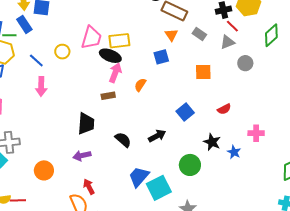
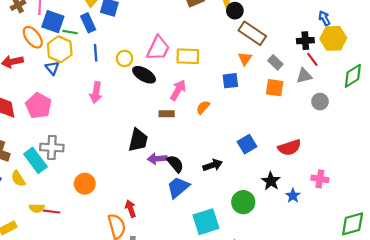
black ellipse: (110, 56) -> (144, 75), moved
blue line: (36, 60) -> (96, 53), moved, turned 35
orange square: (203, 72) -> (275, 88), moved
red semicircle: (224, 109) -> (289, 148), size x1.5
purple arrow: (82, 156) -> (157, 159), moved
blue trapezoid: (139, 177) -> (178, 187), moved

